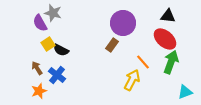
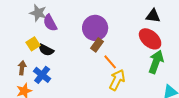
purple semicircle: (40, 23) -> (50, 23), moved
purple circle: (123, 23) -> (95, 28), moved
orange line: (143, 62) -> (110, 62), moved
brown arrow: (37, 68) -> (22, 68), turned 40

